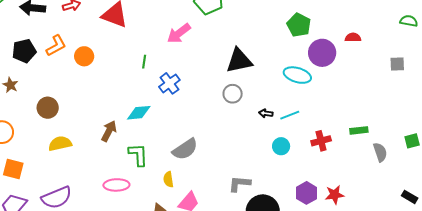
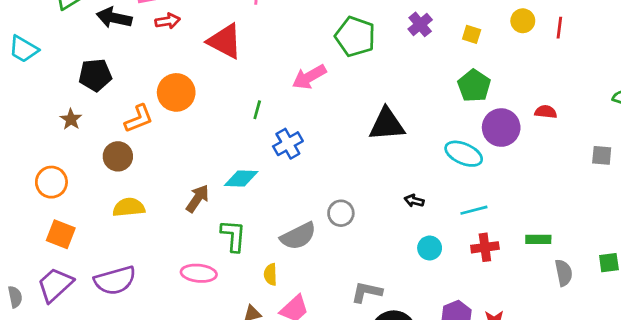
orange L-shape: (56, 46) -> (139, 119), moved
orange circle: (84, 56) -> (176, 92), size x1.4
gray circle: (233, 94) -> (341, 213), moved
cyan line: (290, 115) -> (474, 210), moved

